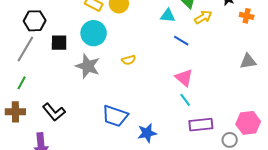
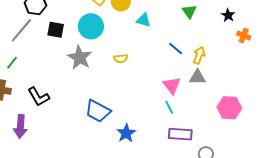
cyan triangle: (168, 16) -> (144, 20), moved
yellow arrow: (203, 17) -> (199, 55), moved, turned -48
gray triangle: (248, 61) -> (197, 77), moved
pink hexagon: (248, 123) -> (229, 108), moved
blue star: (147, 133) -> (126, 133), turned -30

